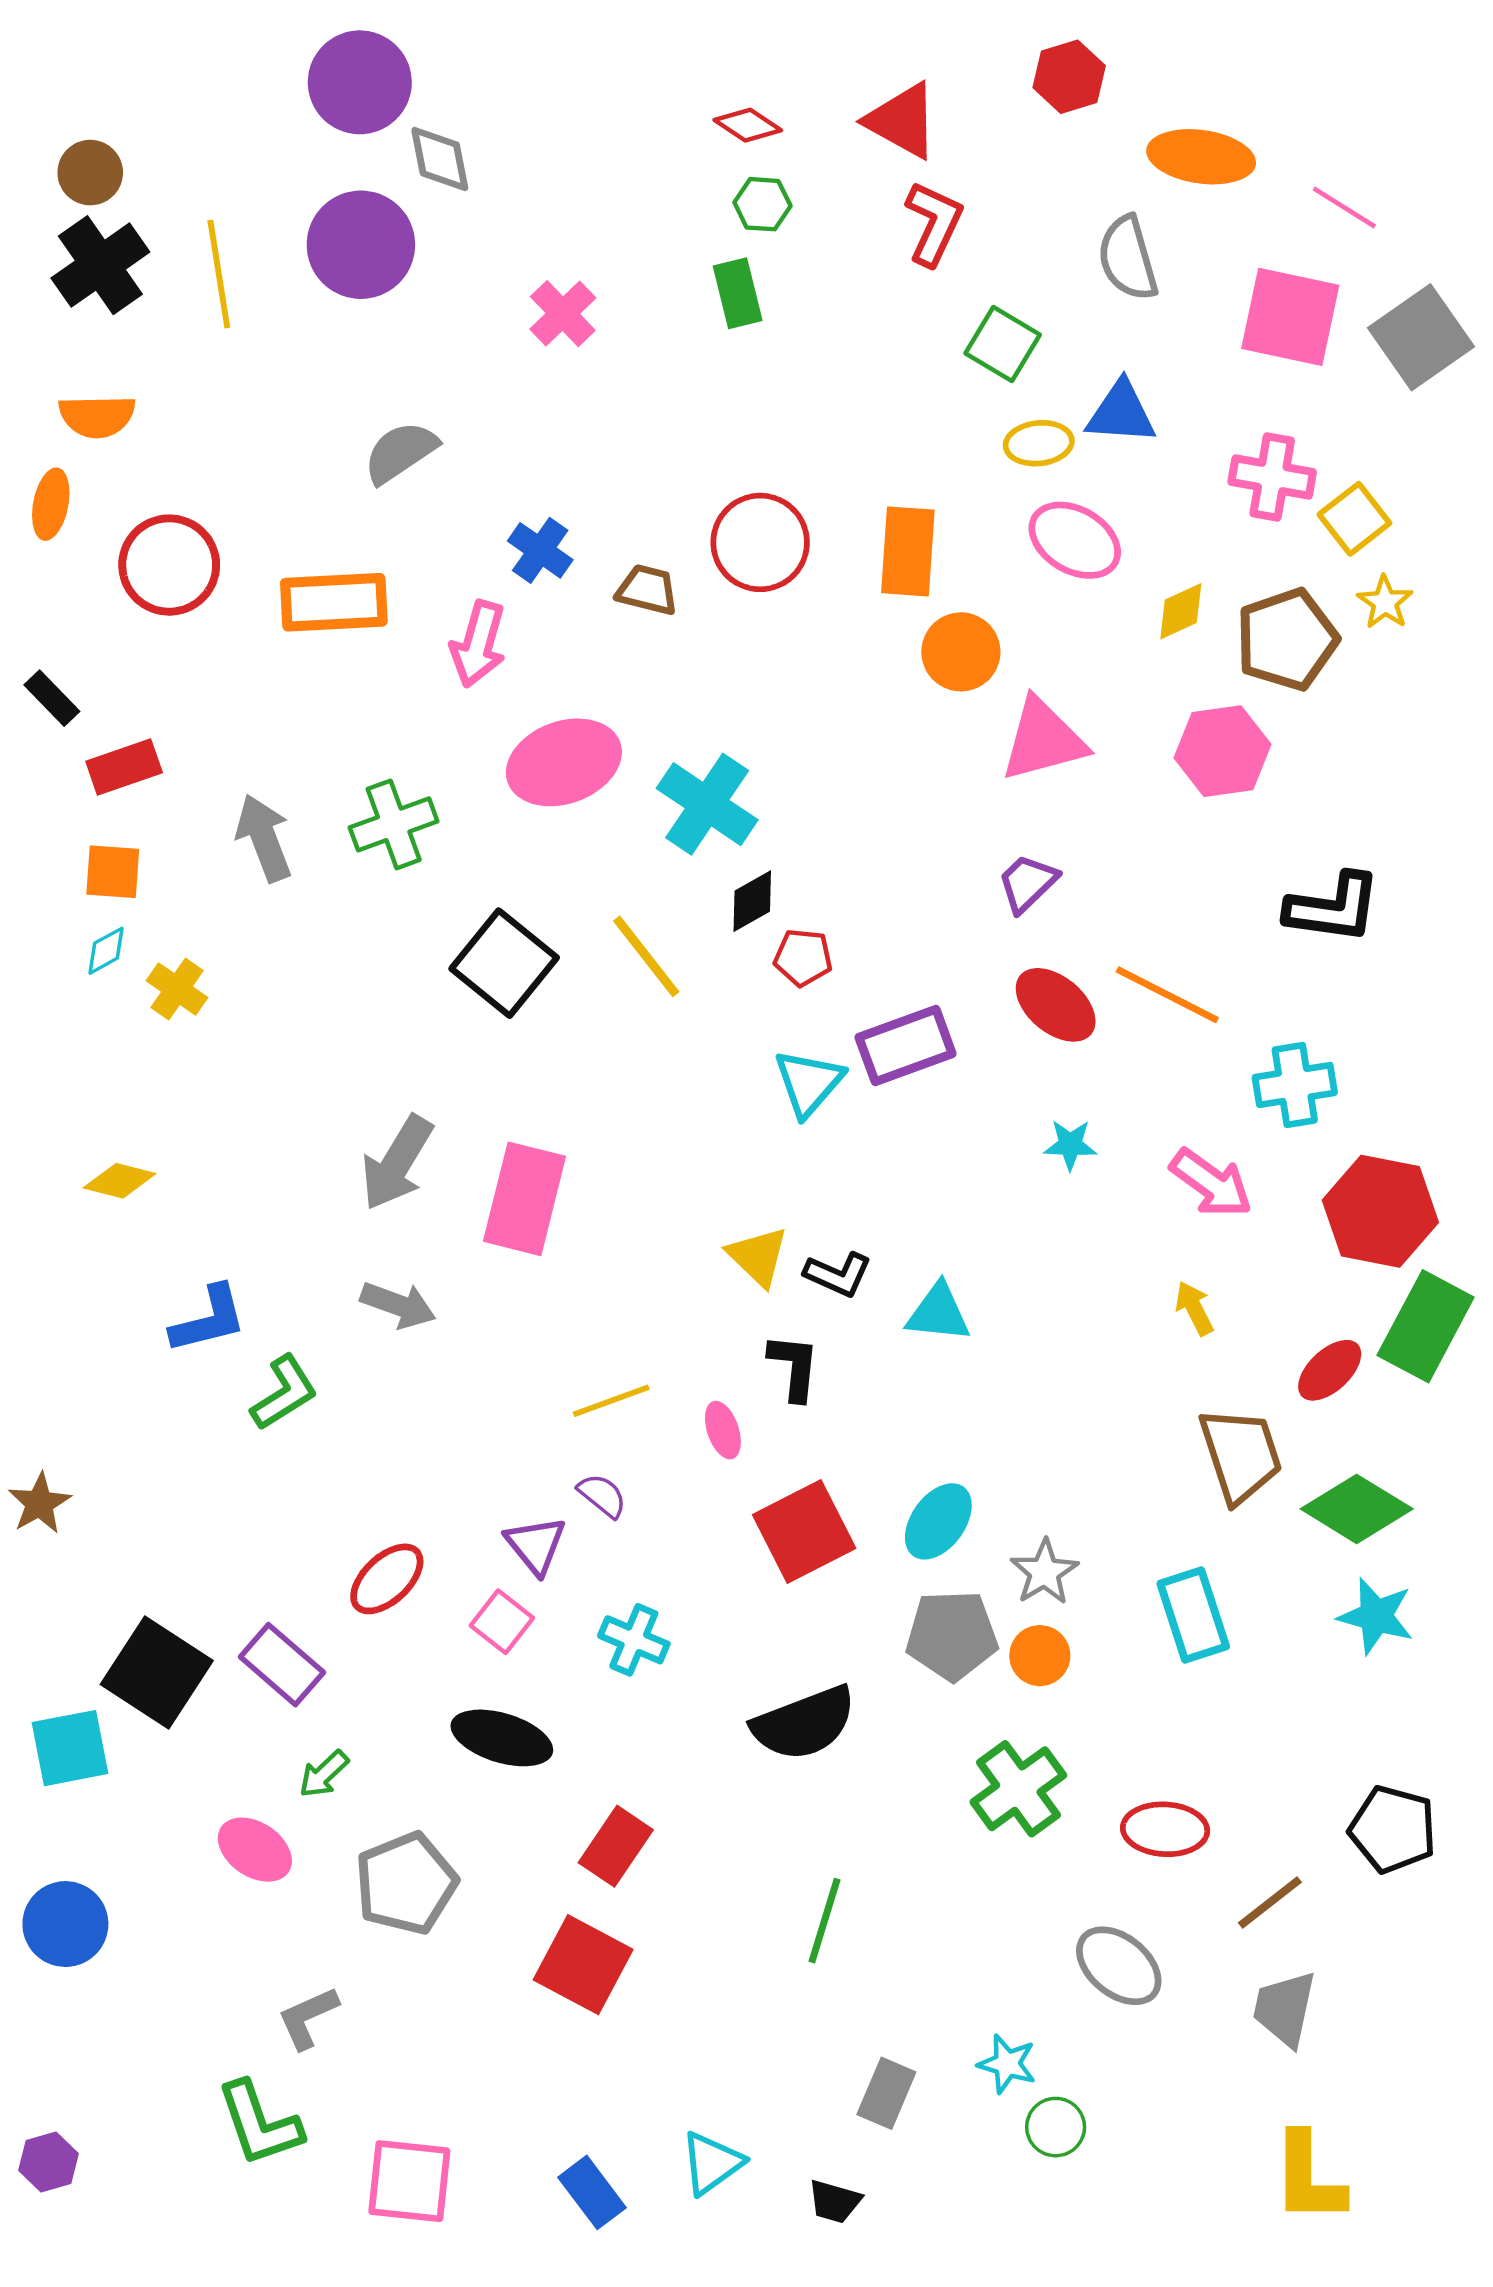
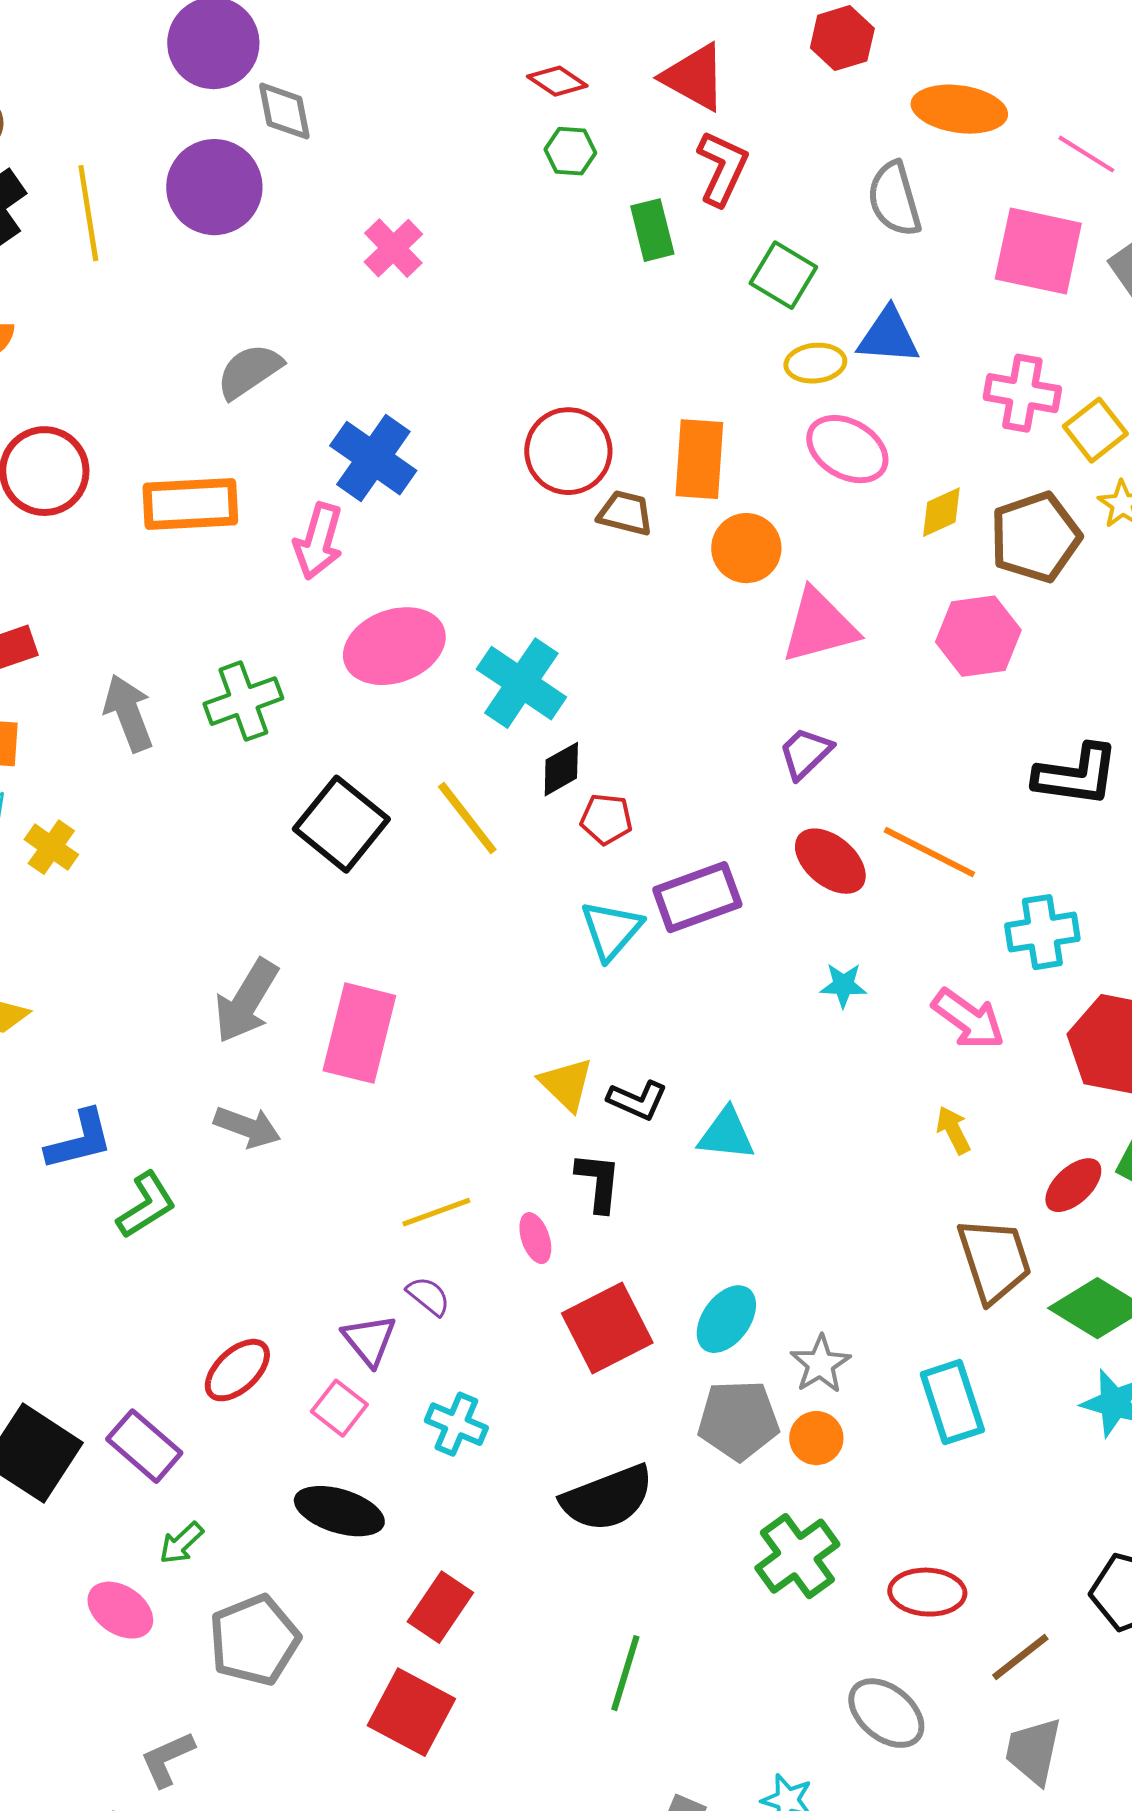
green rectangle: (738, 293) -> (652, 230), moved
blue cross: (540, 550) -> (373, 458), size x1.5
brown trapezoid: (647, 590) -> (625, 513), moved

